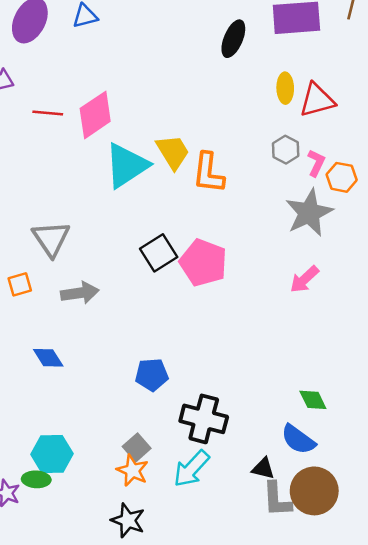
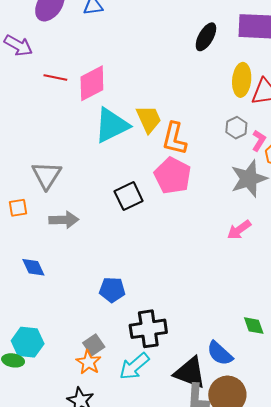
yellow ellipse: (285, 88) -> (242, 80), size x1.4
pink pentagon: (203, 263) -> (173, 176), moved
green diamond: (313, 400) -> (254, 326), moved
black cross: (204, 419) -> (148, 329), turned -30
black triangle: (263, 468) -> (190, 373), size x1.8

